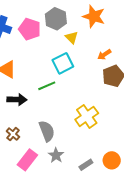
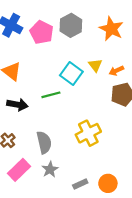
yellow triangle: (72, 37) -> (95, 65), moved
cyan square: (63, 63) -> (71, 73), turned -35

